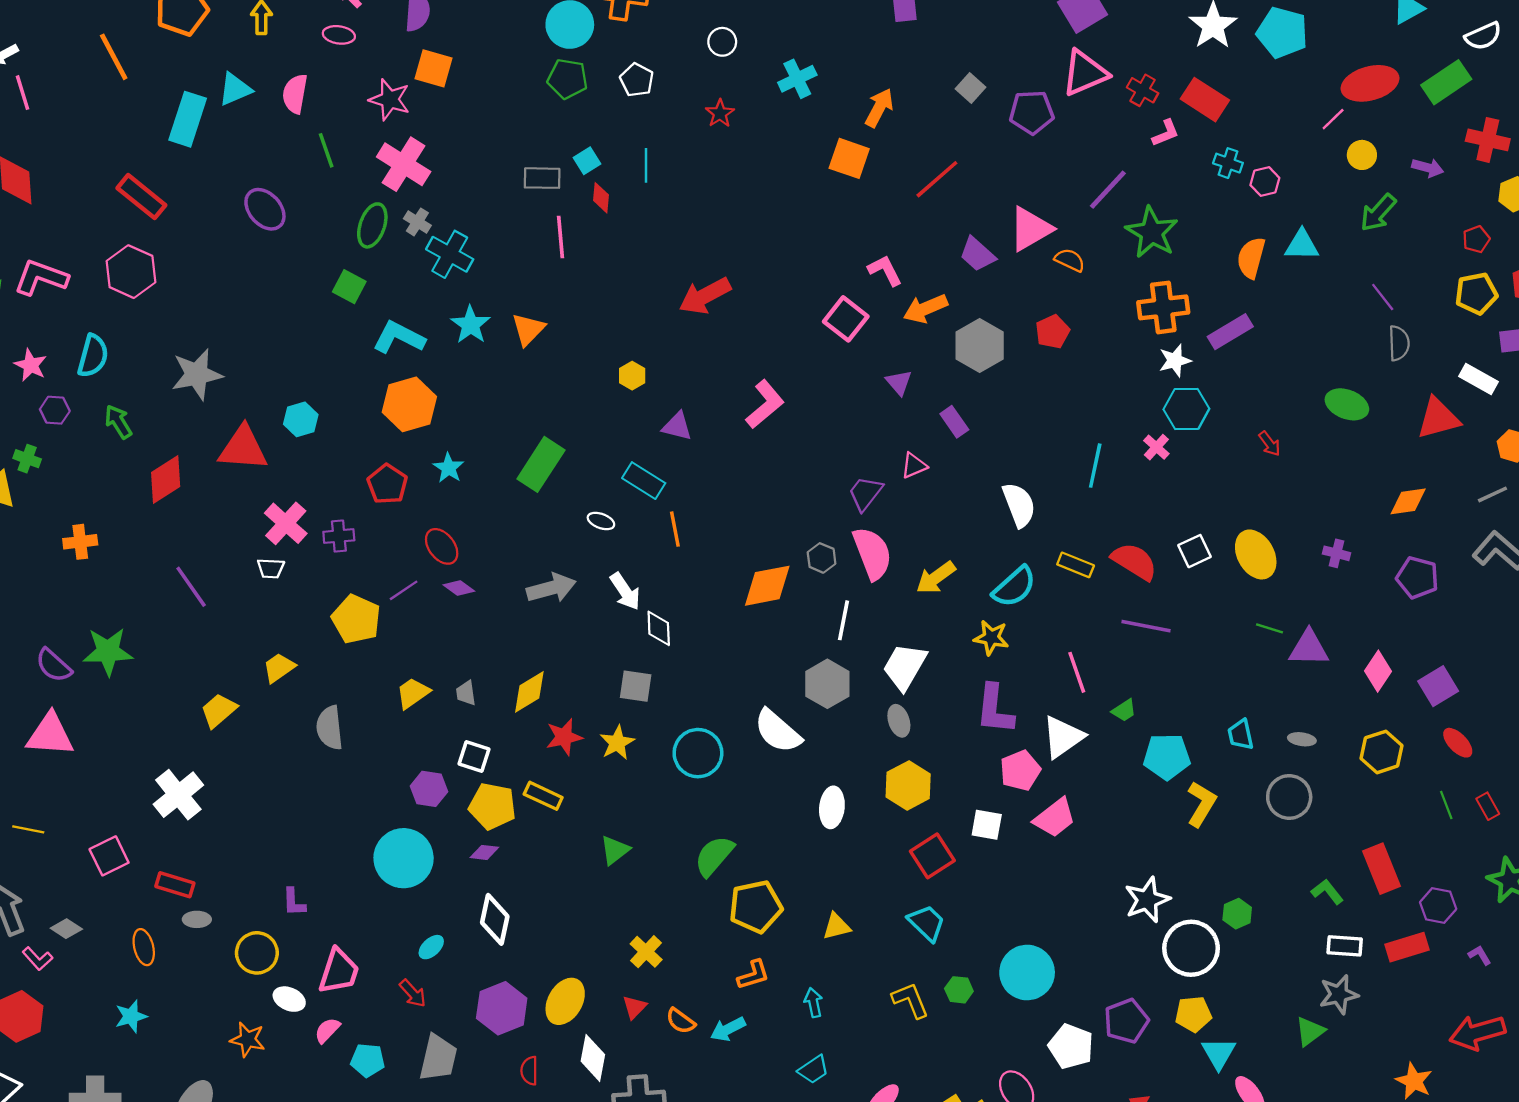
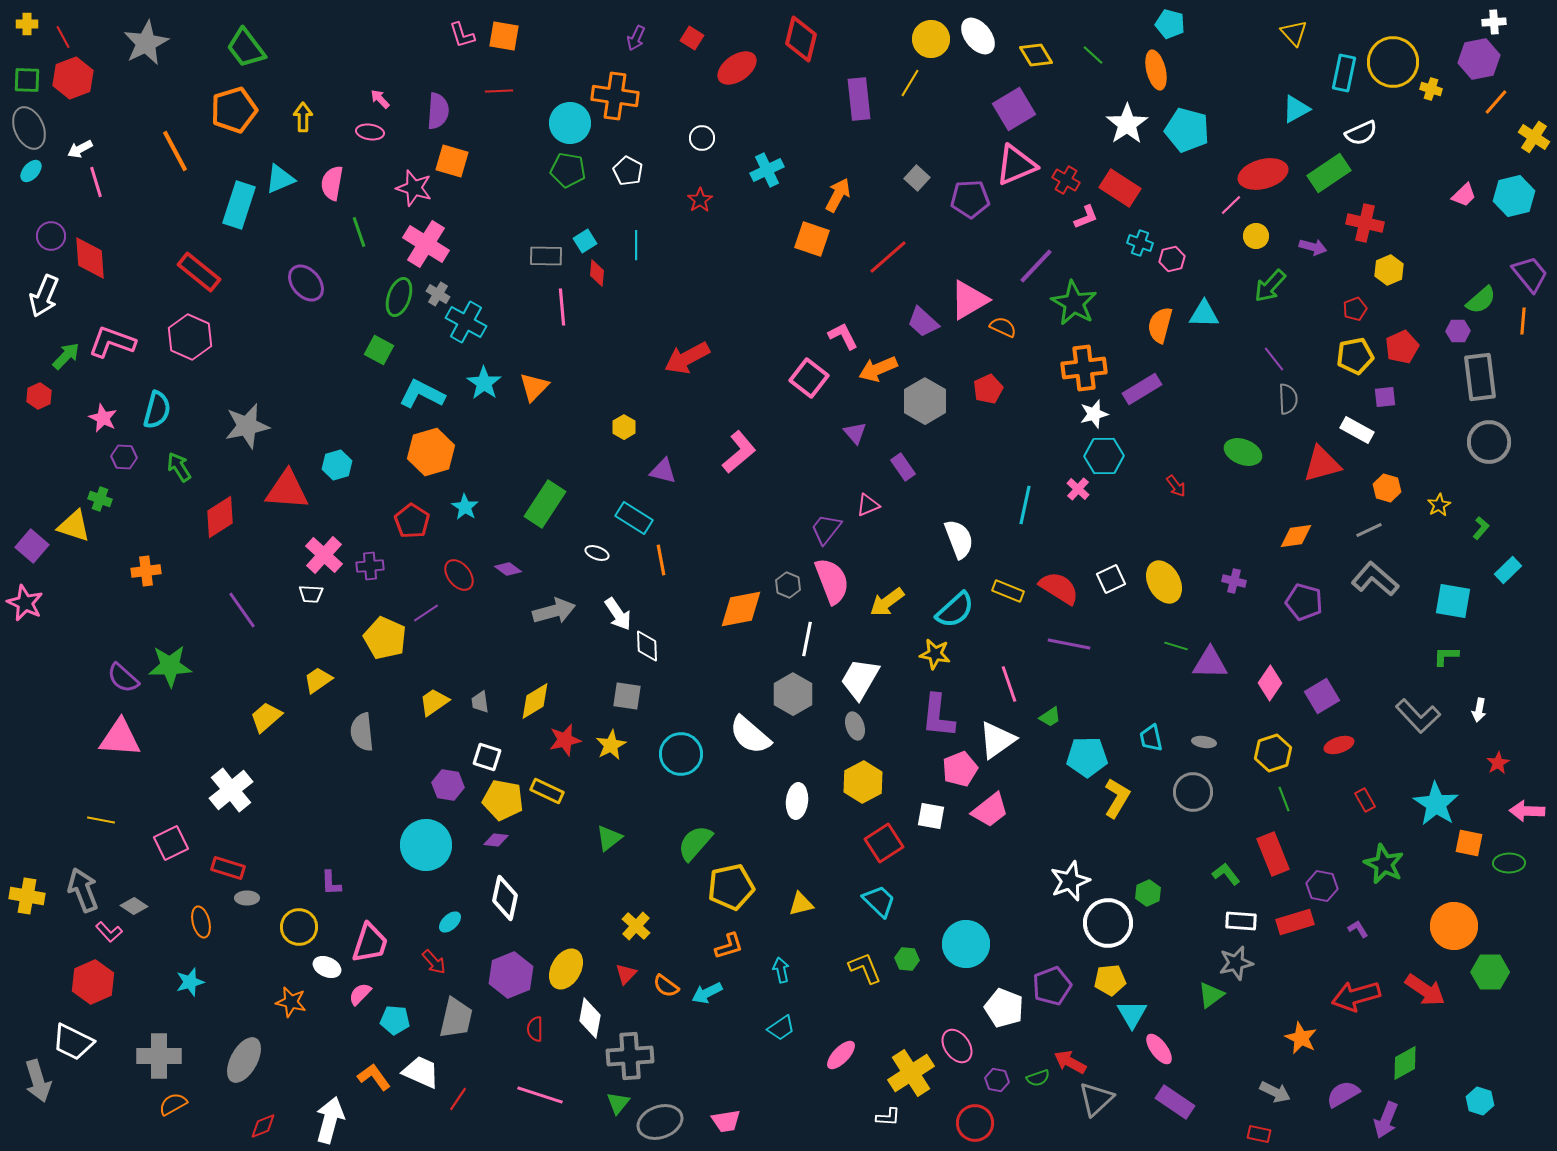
purple diamond: (459, 588) -> (508, 569), moved
red ellipse: (1458, 743) -> (1339, 745), turned -64
green line: (1446, 805) -> (1284, 799), moved

